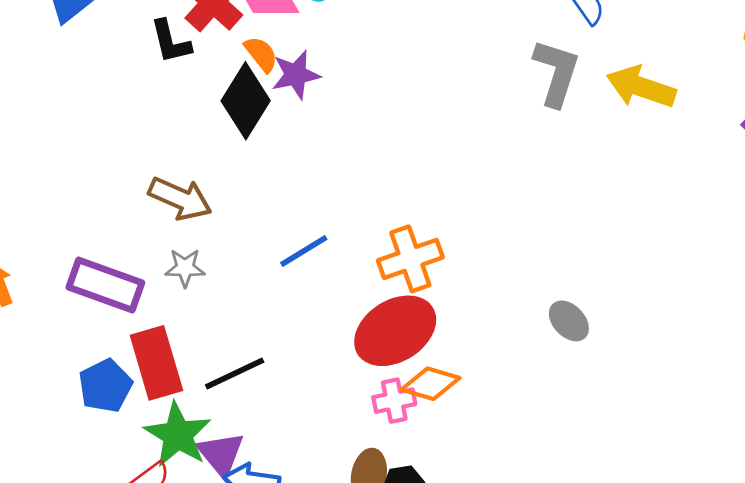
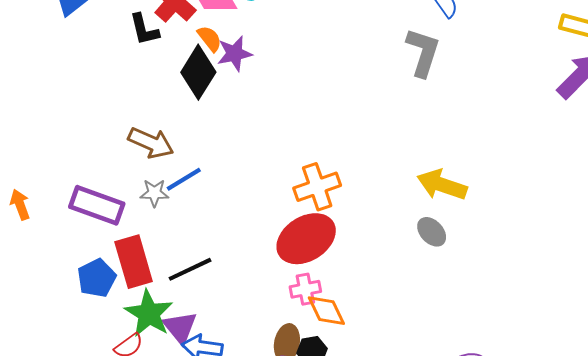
yellow arrow: (641, 87) -> (442, 185), moved
blue line: (304, 251) -> (184, 179), moved
orange diamond: (430, 384) -> (326, 311), moved, turned 48

